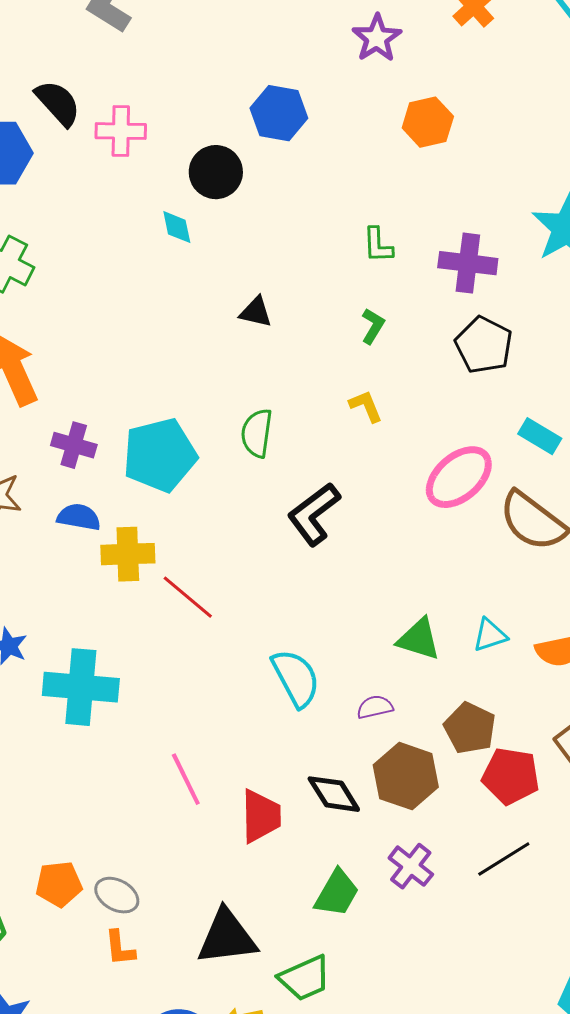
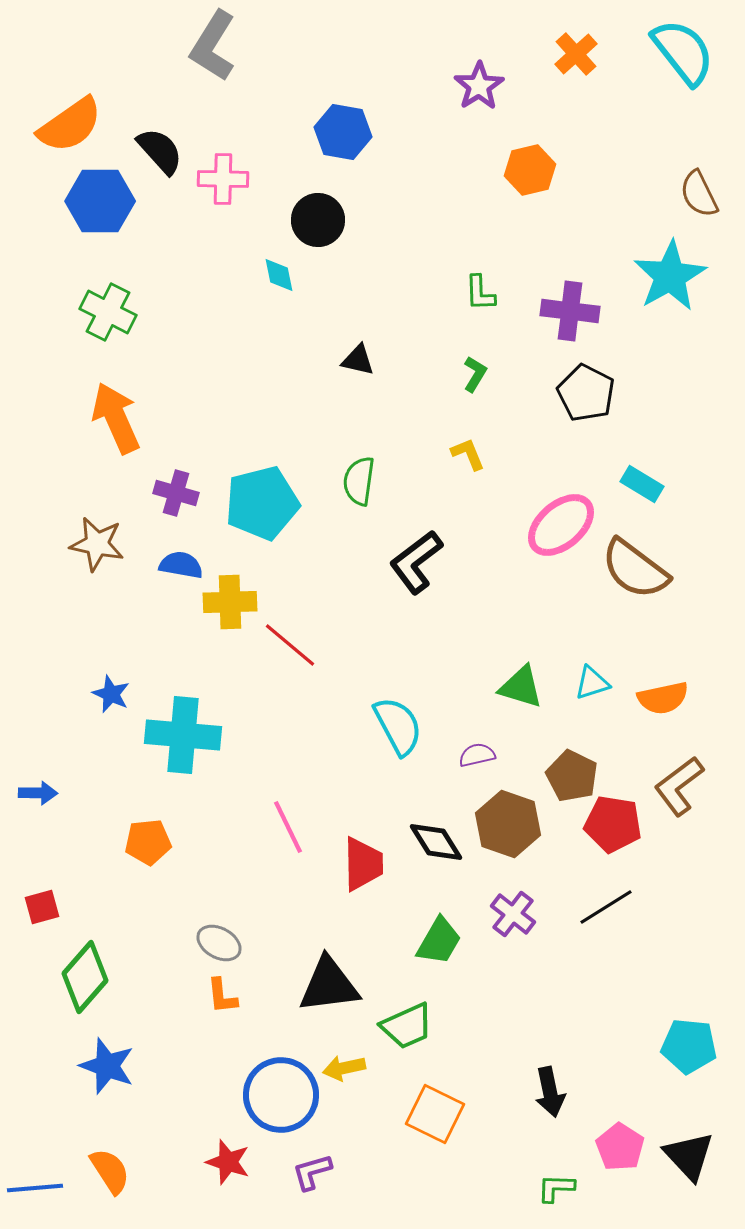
blue hexagon: (279, 113) -> (343, 132), moved
orange pentagon: (59, 884) -> (148, 842), moved

